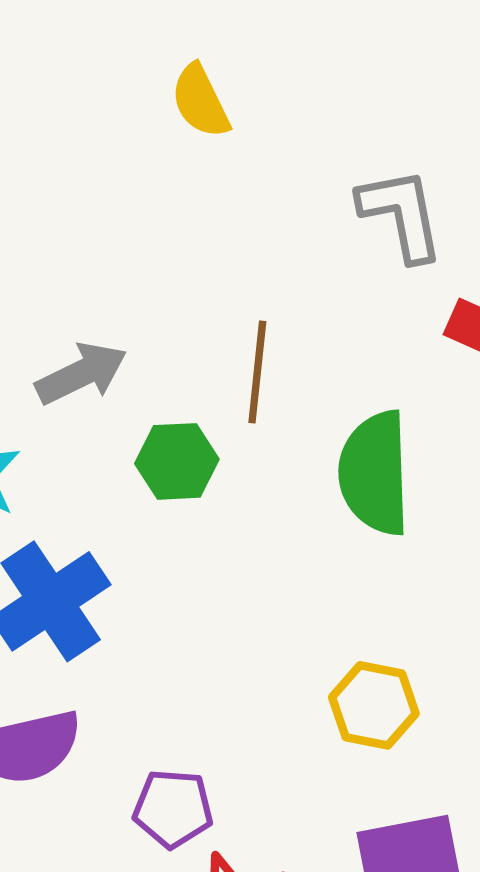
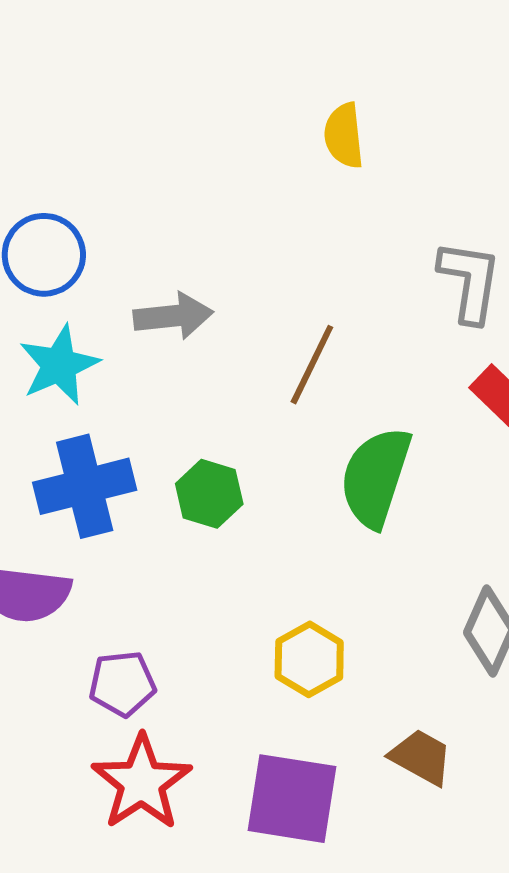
green hexagon: (177, 461) -> (209, 494), moved
purple pentagon: (173, 809) -> (122, 684), turned -30

